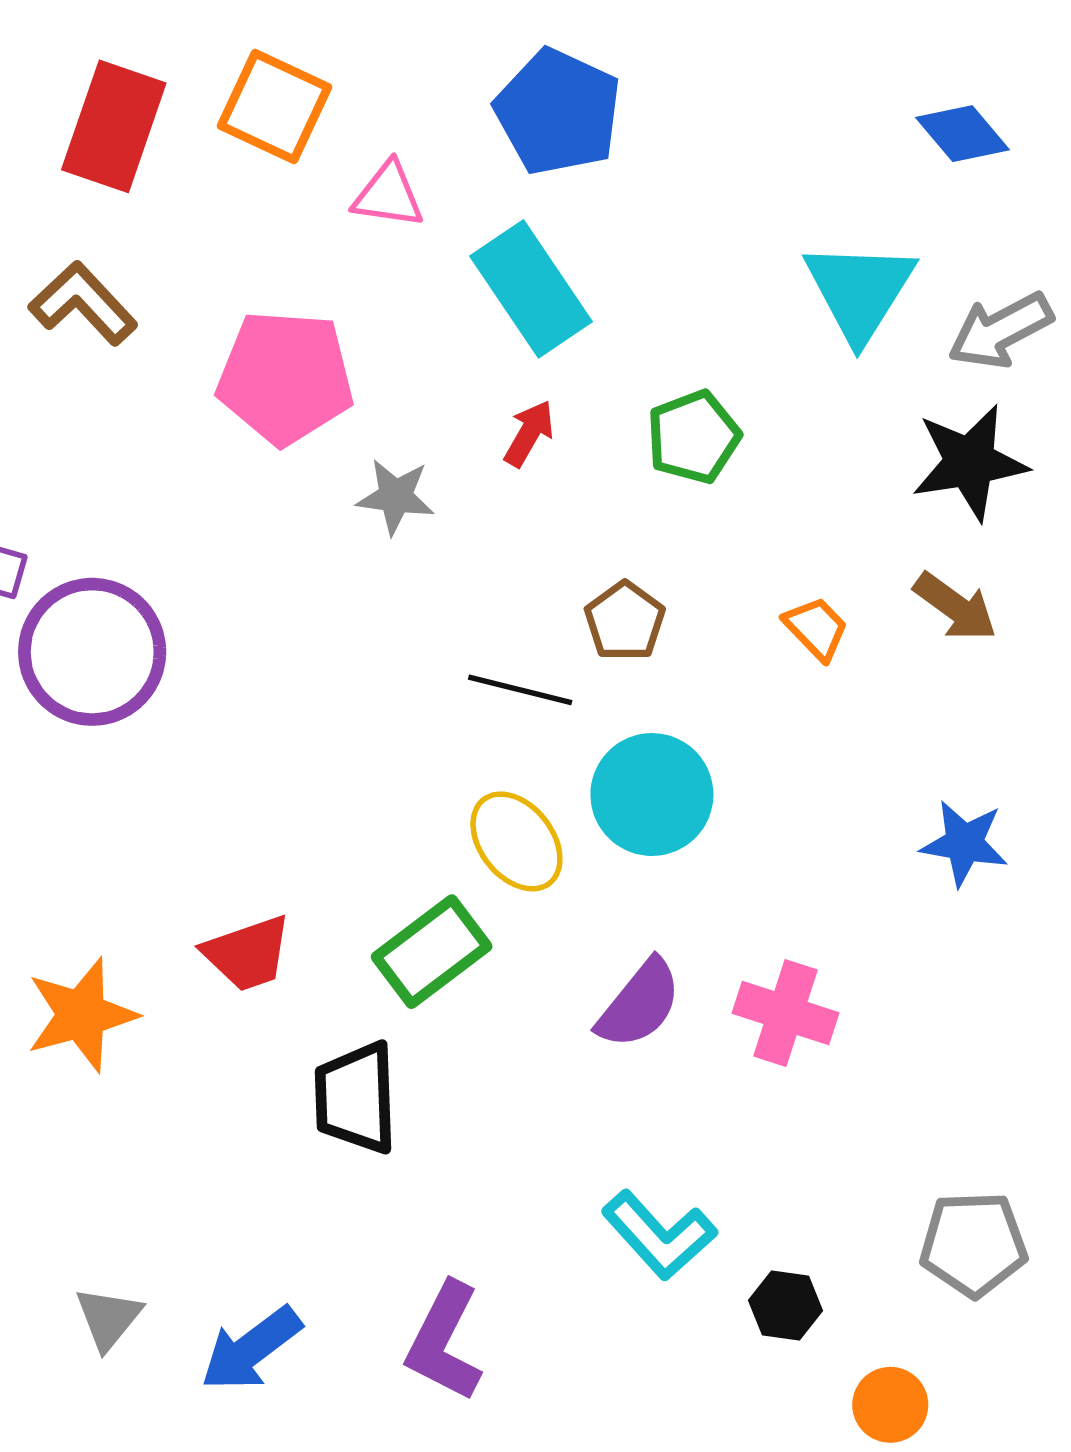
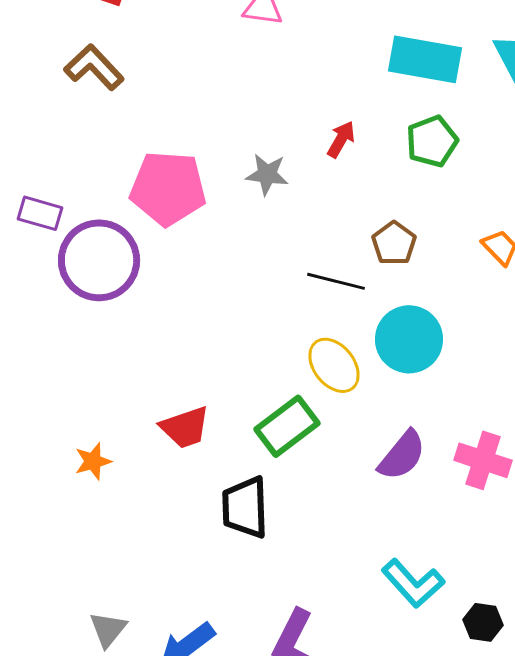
cyan rectangle: (531, 289) -> (425, 59), moved, turned -46
pink pentagon: (285, 377) -> (168, 188), moved
orange star: (81, 1015) -> (93, 461), size x0.6

